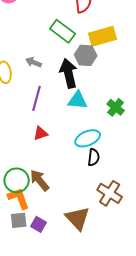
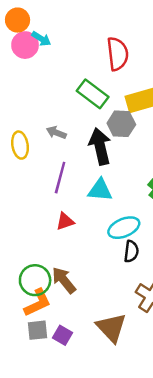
cyan triangle: (78, 100) -> (100, 190), moved
orange L-shape: (19, 198) -> (38, 303), turned 85

